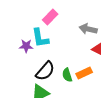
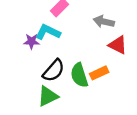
cyan L-shape: (40, 38) -> (48, 32), turned 125
green semicircle: (67, 75) -> (79, 75), size x1.5

